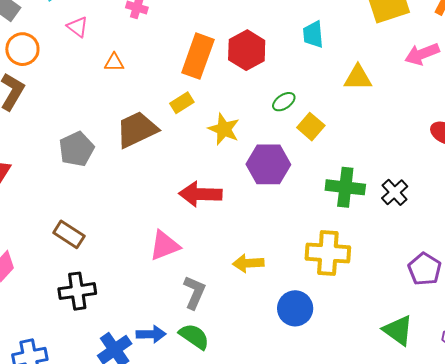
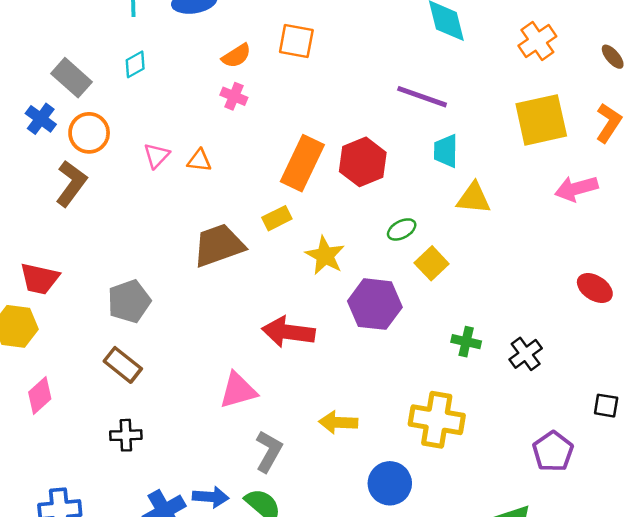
pink triangle: (78, 27) -> (157, 155), moved, turned 30
yellow triangle: (358, 78) -> (474, 198), moved
gray pentagon: (77, 149) -> (129, 301), moved
green cross: (345, 187) -> (466, 342), size x0.6
black cross: (77, 291) -> (126, 435), size x0.7

